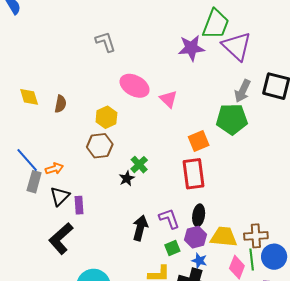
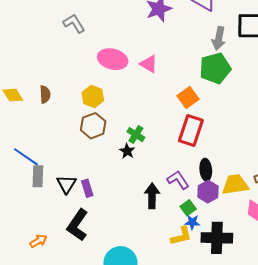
orange arrow: (54, 169) -> (38, 241), moved
red rectangle: (194, 174) -> (191, 130), turned 40
blue star: (199, 261) -> (192, 222), moved

